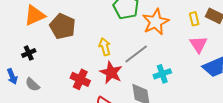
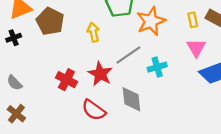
yellow arrow: (105, 47) -> (93, 32), moved
black cross: (29, 53) -> (14, 38), moved
cyan cross: (162, 74) -> (157, 67), moved

